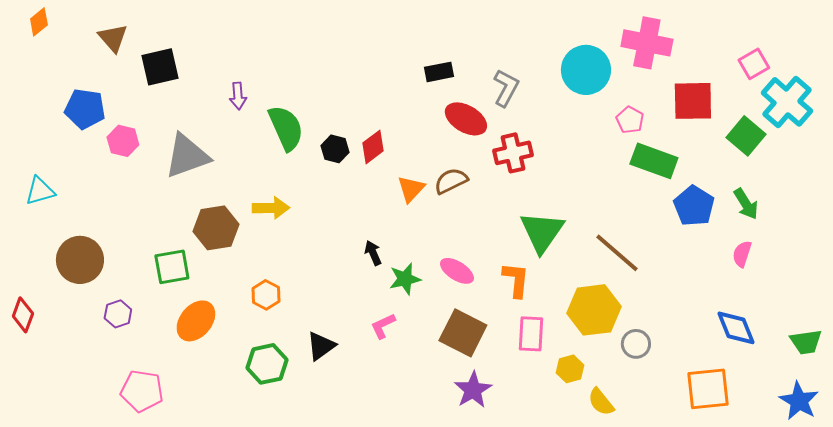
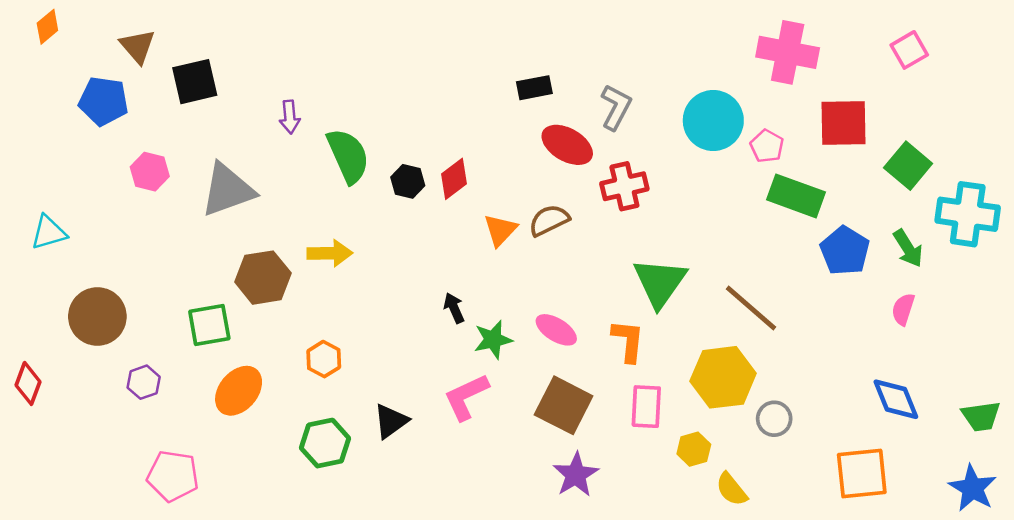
pink square: (754, 64) -> (909, 50), moved
cyan circle: (586, 70) -> (713, 121), moved
cyan cross: (787, 102) -> (968, 214), moved, turned -33
blue pentagon: (85, 109) -> (103, 101), moved
pink L-shape: (383, 326) -> (466, 397), size x1.5

